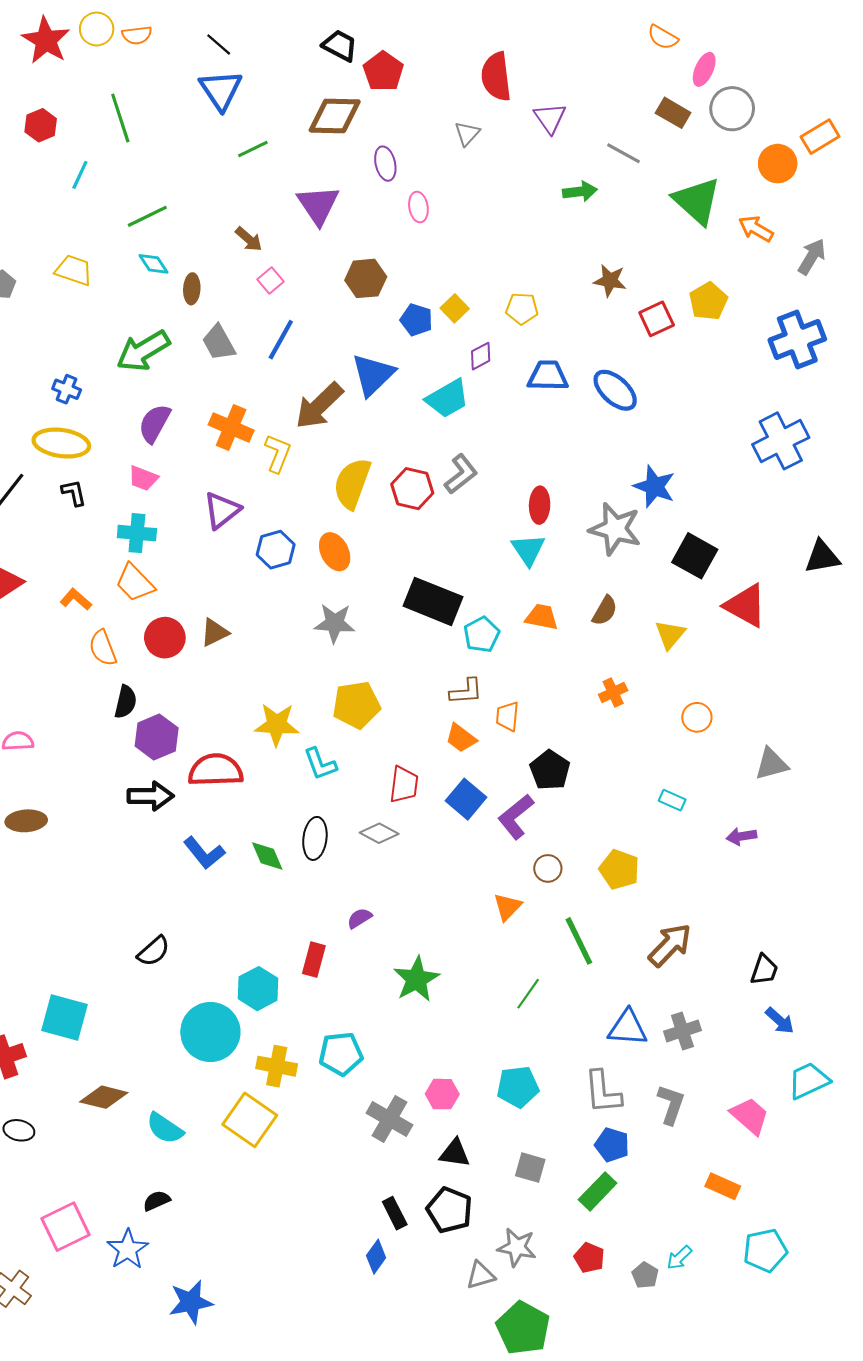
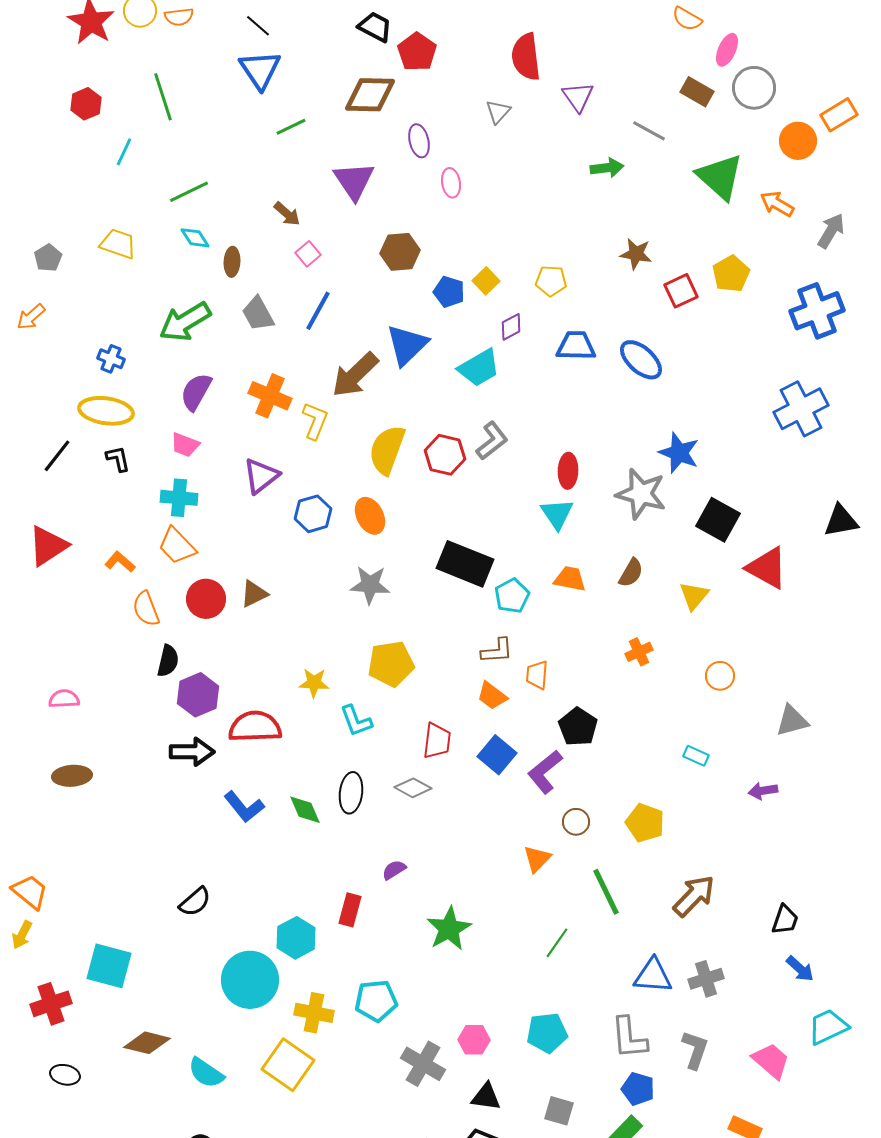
yellow star: (277, 725) -> (314, 683), size x0.7

